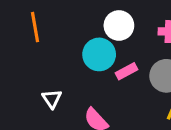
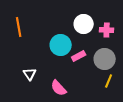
white circle: (119, 25) -> (84, 24), moved

